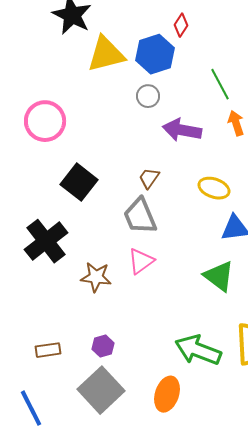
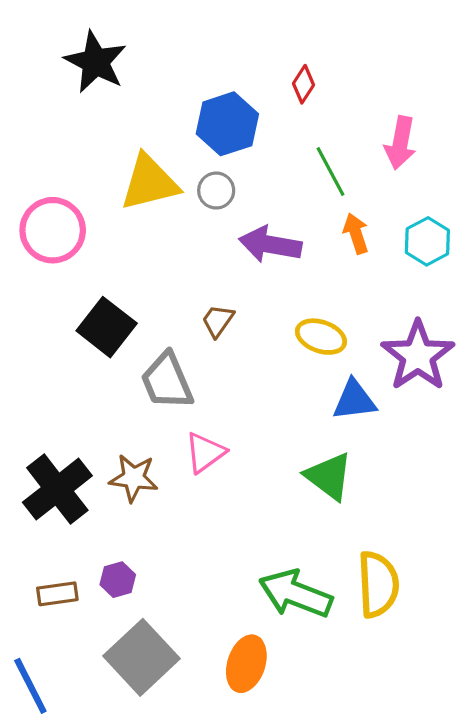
red diamond: (181, 25) -> (304, 84), moved
yellow triangle: (106, 54) -> (149, 183), moved
gray trapezoid: (140, 216) -> (167, 381), moved
black cross: (46, 241) -> (57, 489), moved
purple hexagon: (103, 346) -> (118, 580), moved

